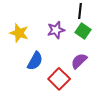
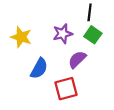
purple semicircle: (79, 61) -> (77, 59), moved
red square: (59, 79) -> (66, 89), turned 30

